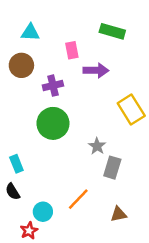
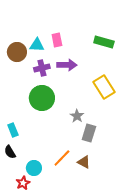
green rectangle: (112, 31) -> (104, 42), moved
cyan triangle: (30, 33) -> (37, 45), moved
purple arrow: (96, 70) -> (67, 65), moved
brown triangle: (119, 214) -> (84, 162), moved, turned 40

